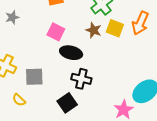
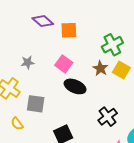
gray star: (12, 17) -> (28, 63), moved
black cross: (81, 79) -> (108, 117), moved, turned 30

